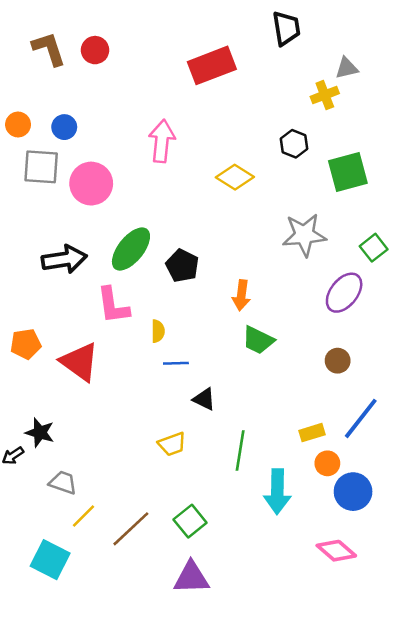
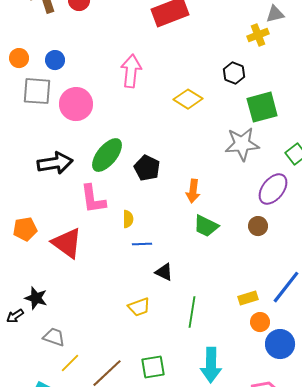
green square: (348, 172) -> (262, 107), moved
brown circle: (338, 361) -> (258, 226), moved
cyan arrow: (277, 492) -> (211, 365), moved
green square: (190, 521) -> (153, 367), turned 30

